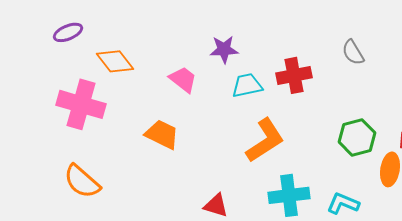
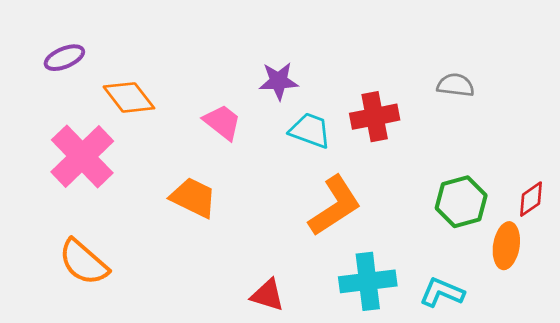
gray semicircle: (353, 52) -> (456, 85), turned 128
cyan trapezoid: (247, 85) -> (310, 130), turned 32
pink cross: (81, 104) -> (82, 156), turned 30

